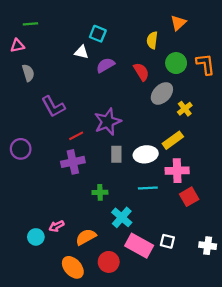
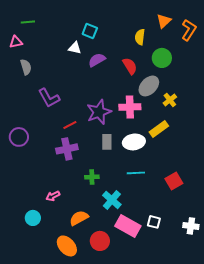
orange L-shape: (205, 64) -> (189, 30), moved, turned 40
pink cross: (177, 171) -> (130, 107), moved
pink arrow: (57, 226) -> (53, 196), moved

